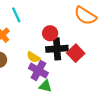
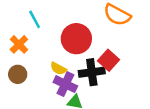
red circle: (50, 33) -> (76, 39), size x1.6
black cross: (57, 49) -> (92, 72), moved

